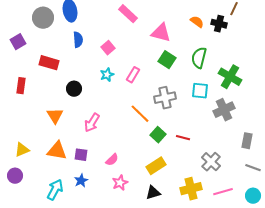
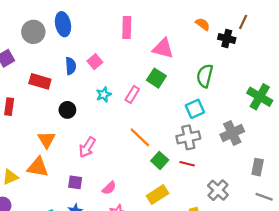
pink rectangle: (128, 14) -> (127, 27), turned 48
orange semicircle: (197, 22) -> (203, 24), moved
blue semicircle: (78, 40) -> (71, 66), moved
pink square: (108, 48) -> (95, 62), moved
green square: (167, 60) -> (156, 78), moved
green cross: (230, 77) -> (260, 97), moved
cyan square: (200, 91) -> (195, 109), moved, turned -30
gray cross: (165, 98) -> (188, 137), moved
orange triangle: (57, 151) -> (38, 167), moved

